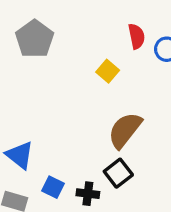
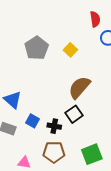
red semicircle: (137, 36) -> (95, 19), moved
gray pentagon: (35, 39) -> (36, 48), moved

